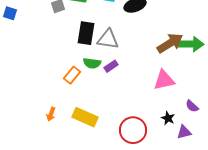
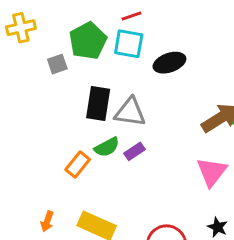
green semicircle: (92, 63) -> (107, 147), turned -36
pink triangle: (164, 80) -> (212, 172), turned -40

